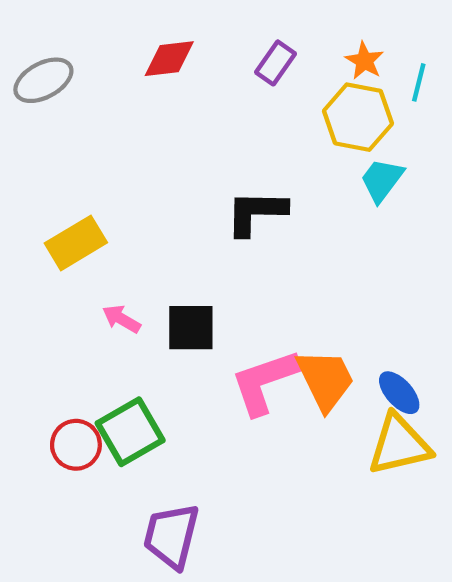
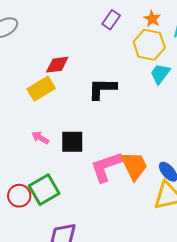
red diamond: (169, 59) -> (57, 65), moved
yellow rectangle: (76, 243) -> (41, 89), moved

